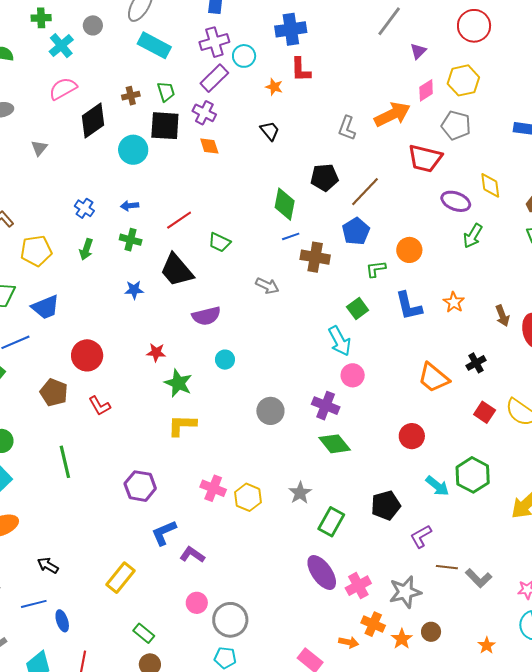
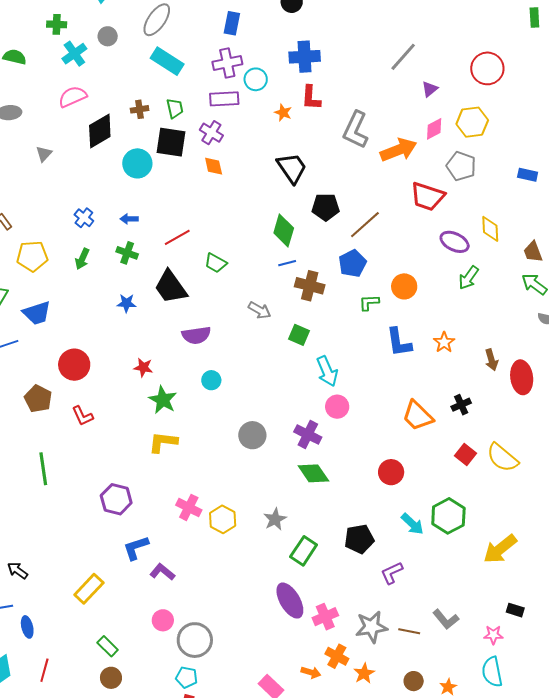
purple rectangle: (214, 78) -> (224, 99), turned 36
gray L-shape: (347, 128) -> (356, 130), moved, size x1.5
black trapezoid: (270, 131) -> (292, 168), moved, size x1.6
green square: (358, 308) -> (299, 335), moved, turned -35
brown line: (447, 567) -> (409, 631), moved
brown circle: (431, 632) -> (414, 681), moved

